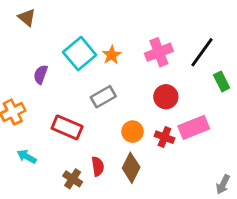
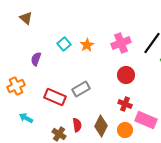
cyan square: (80, 54) -> (64, 44), size x0.6
gray rectangle: (103, 97) -> (81, 89), moved
pink rectangle: (194, 127) -> (146, 120), moved, turned 45
orange circle: (132, 132) -> (125, 130), moved

